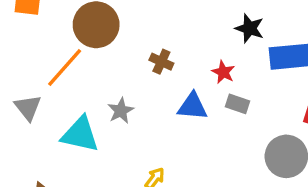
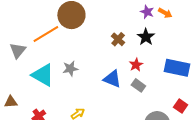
black star: (250, 28) -> (146, 37), moved
brown cross: (161, 62) -> (118, 39), moved

